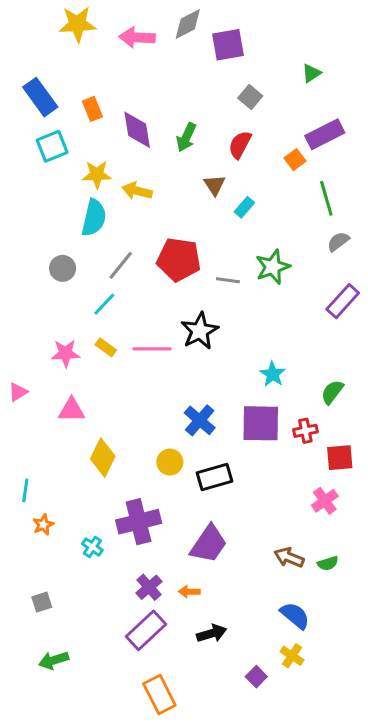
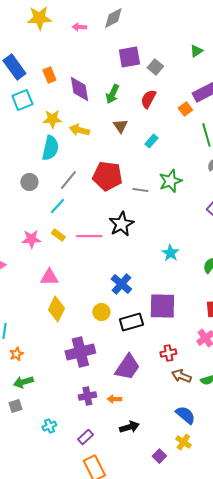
pink arrow: (137, 37) -> (79, 27), size x0.6
purple square: (228, 45) -> (129, 57), moved
brown triangle: (215, 185) -> (120, 126), moved
pink triangle: (72, 410) -> (49, 277), moved
purple square: (261, 423) -> (162, 306), moved
red cross: (305, 431) -> (168, 353), moved
cyan cross: (92, 547) -> (49, 426), moved, turned 32
purple cross: (149, 587) -> (87, 396), turned 30
purple rectangle: (146, 630) -> (85, 437), moved, size x0.6
green arrow: (54, 660) -> (23, 382), moved

